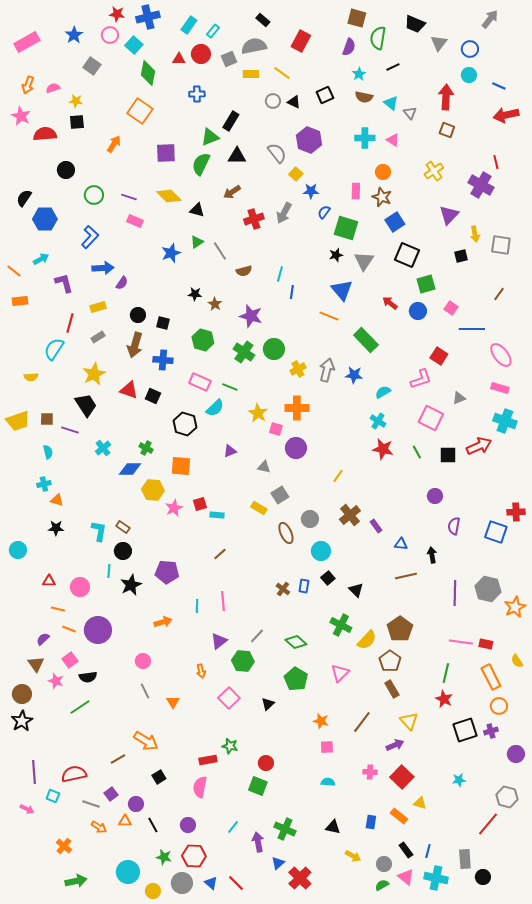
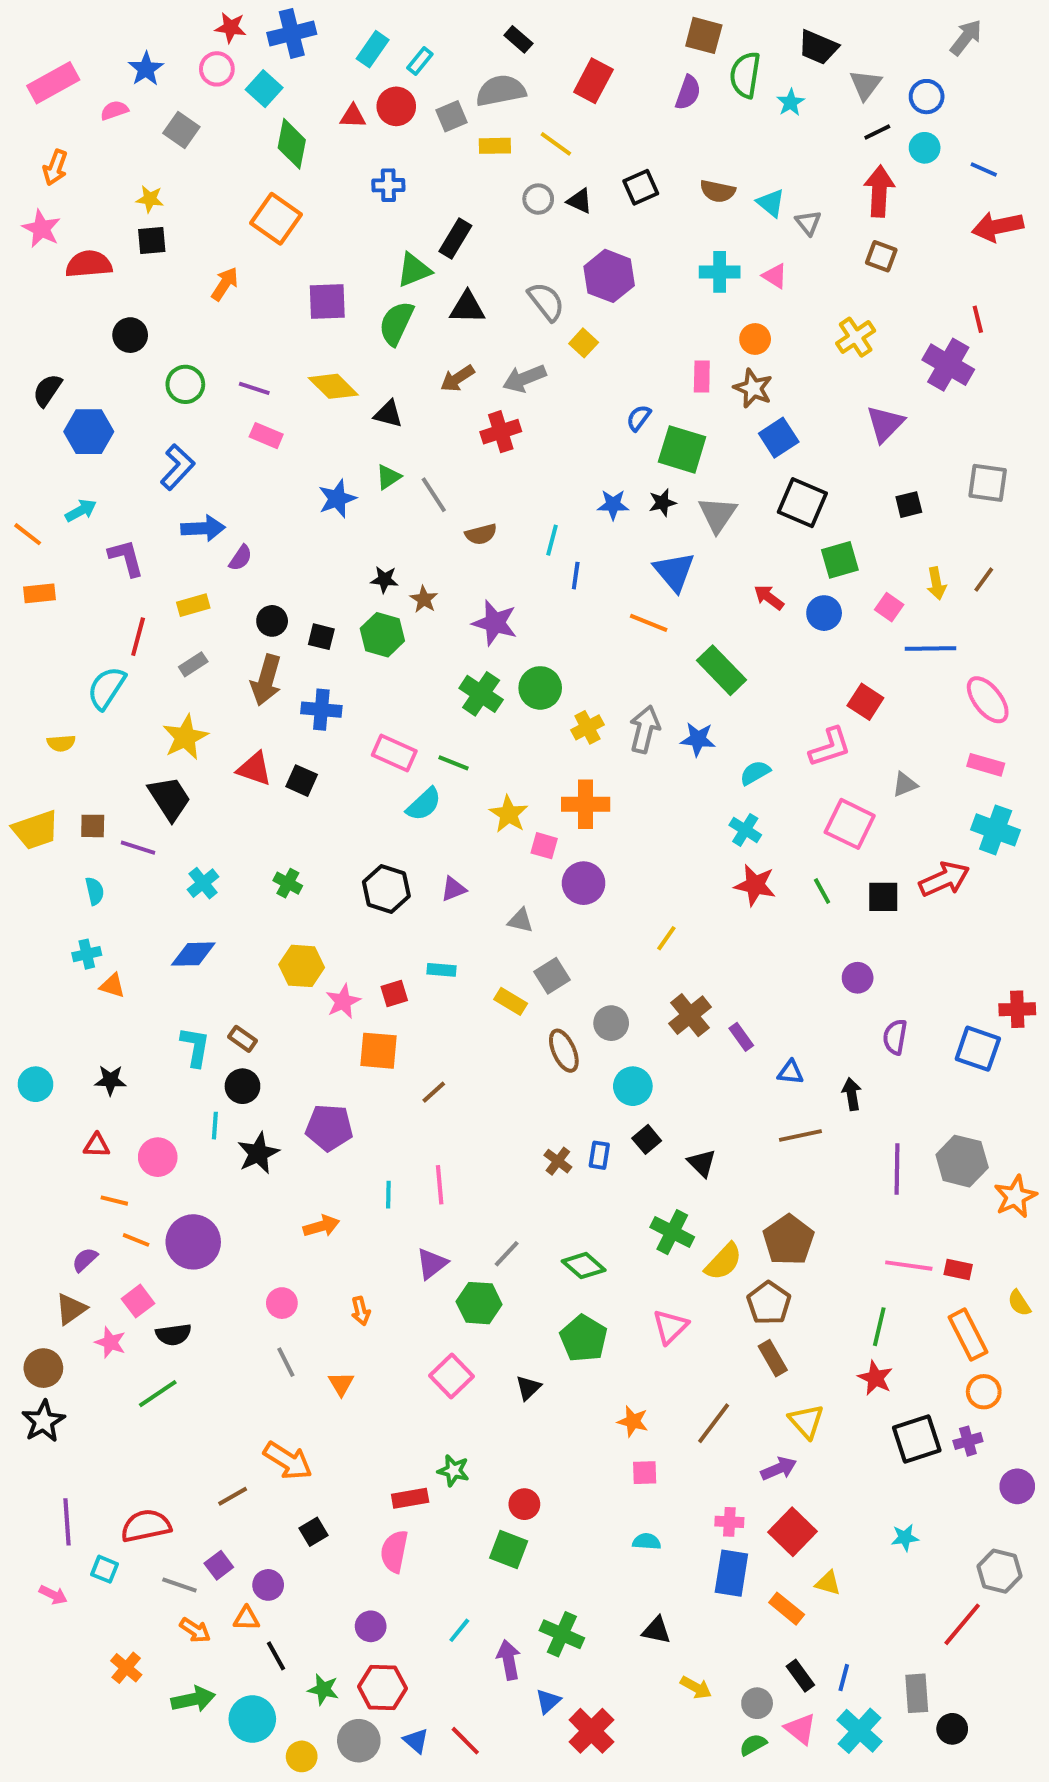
black line: (393, 67) -> (877, 132), moved
cyan star: (359, 74) -> (791, 102), moved
pink semicircle: (53, 88) -> (114, 110), moved
blue star: (311, 191) -> (613, 505), moved
gray arrow: (284, 213) -> (524, 378), moved, turned 40
yellow arrow: (475, 234) -> (936, 583), moved
green hexagon: (203, 340) -> (382, 635), moved
black hexagon: (185, 424) -> (386, 889), moved
orange square: (181, 466) -> (379, 1051), moved
blue diamond: (130, 469) -> (193, 954), moved
cyan rectangle: (217, 515) -> (442, 970), moved
black star: (56, 528) -> (110, 1080), moved
brown triangle: (36, 664) -> (71, 1309), turned 30
orange arrow: (201, 671) -> (361, 1311), moved
blue rectangle: (371, 822) -> (731, 1573), moved, size x1.6
black line: (153, 825) -> (276, 1656), moved
cyan cross: (436, 878) -> (860, 1731), turned 30
green arrow: (76, 881) -> (193, 1699), moved

